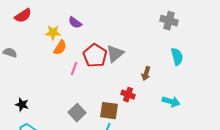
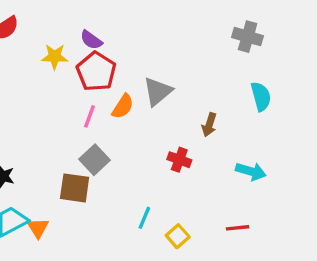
orange semicircle: (60, 48) -> (123, 106), moved
red pentagon: (95, 56) -> (96, 72), moved
brown square: (109, 111) -> (75, 188), moved
gray square: (77, 113) -> (95, 160), moved

